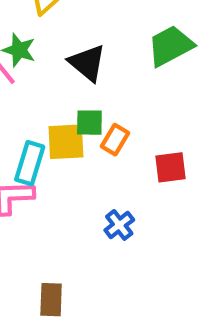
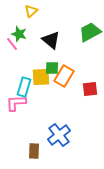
orange rectangle: (115, 140) -> (64, 76), size x1.5
blue cross: (119, 225) -> (59, 135), moved, size x1.6

